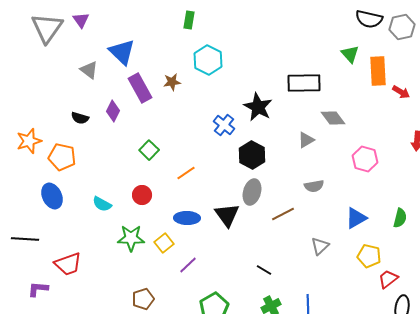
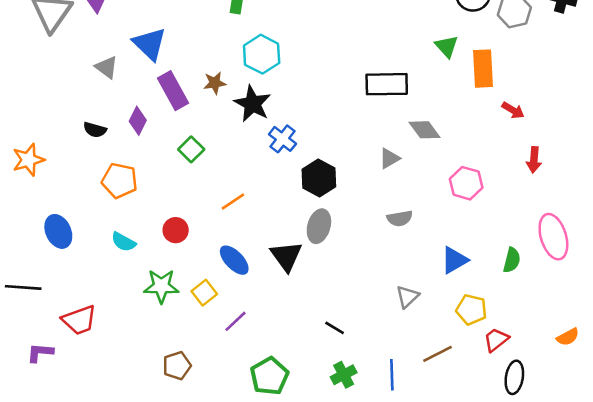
red arrow: (401, 92) -> (513, 110), moved
black star: (258, 107) -> (252, 104), moved
green square: (149, 150) -> (191, 149), moved
orange pentagon: (62, 157) -> (120, 181), moved
brown line: (283, 214) -> (437, 354), moved
blue ellipse: (187, 218) -> (234, 260), turned 45

